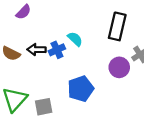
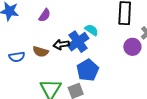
blue cross: (57, 50) -> (78, 42), size x1.5
blue pentagon: (81, 89) -> (88, 70), moved

